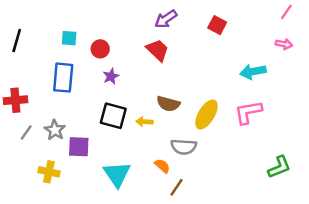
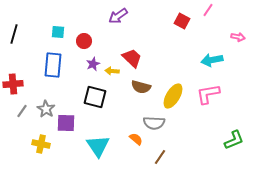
pink line: (286, 12) -> (208, 10), moved
purple arrow: (166, 19) -> (118, 16), moved
red trapezoid: (157, 50) -> (132, 58), moved
yellow arrow: (144, 122) -> (112, 71), moved
brown line: (177, 187) -> (160, 157), moved

